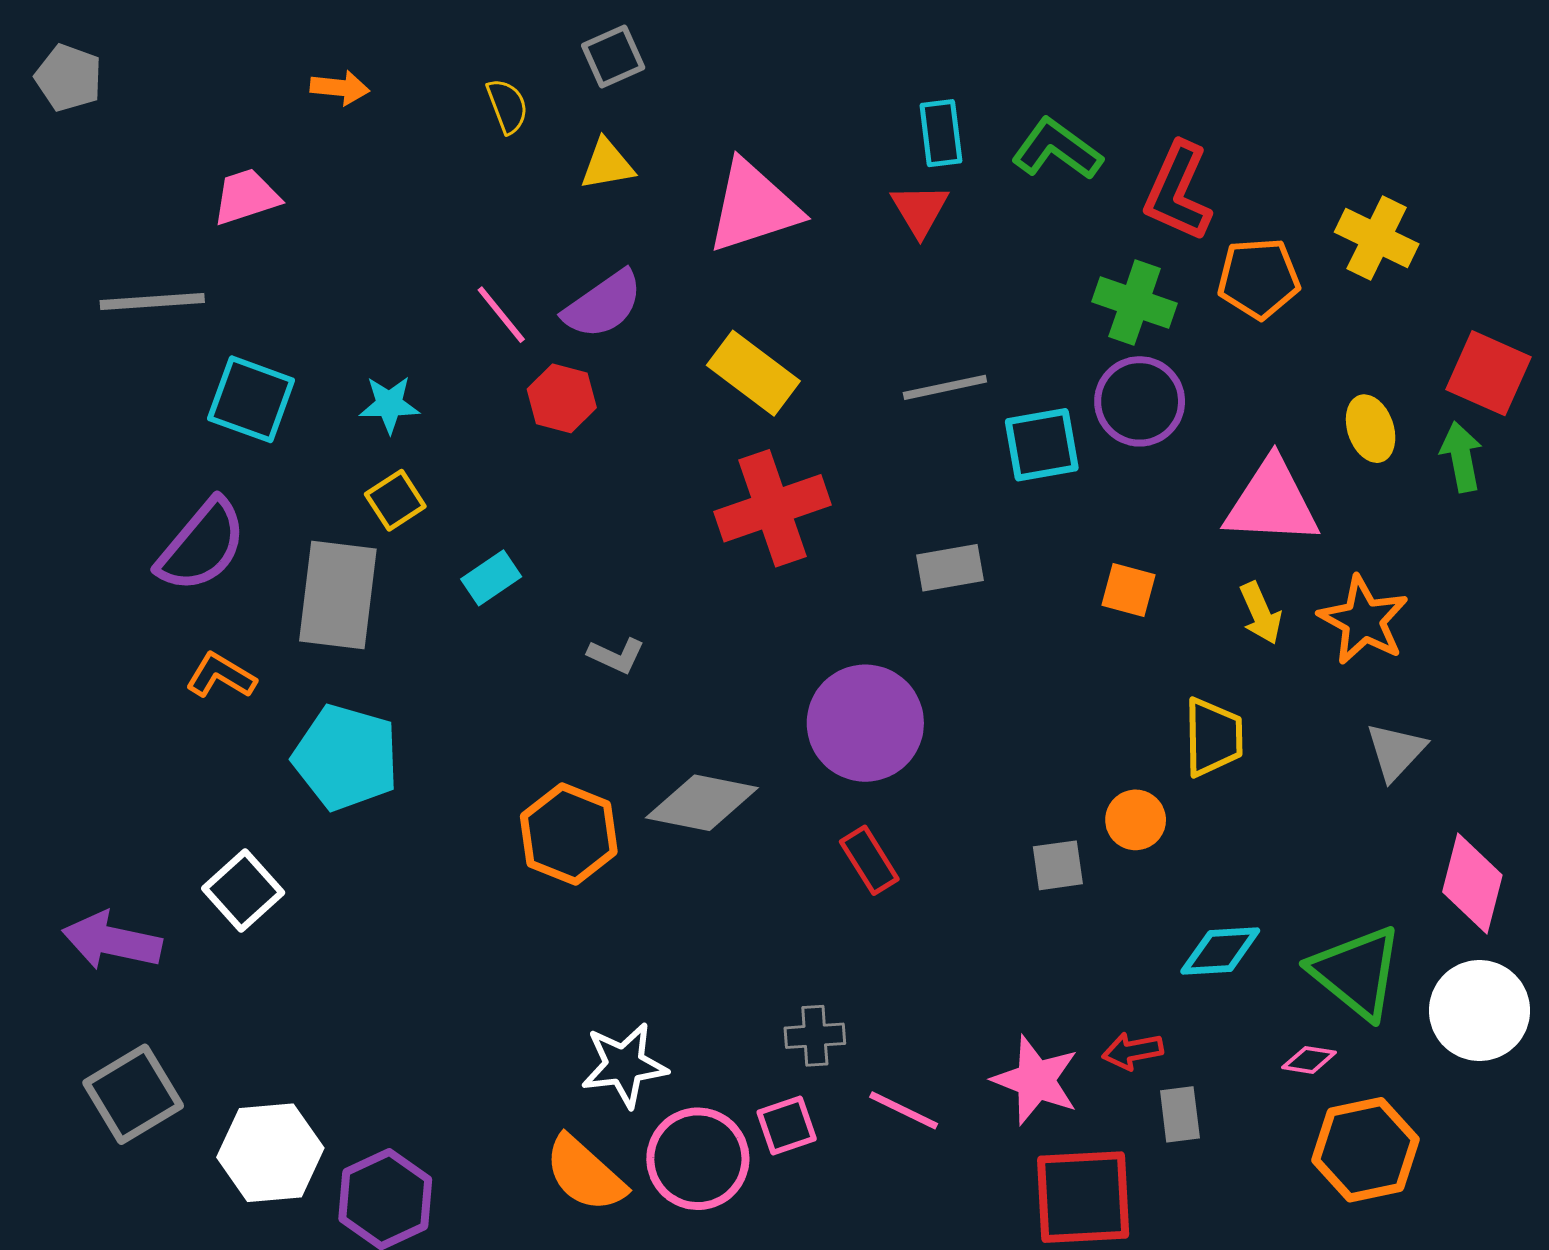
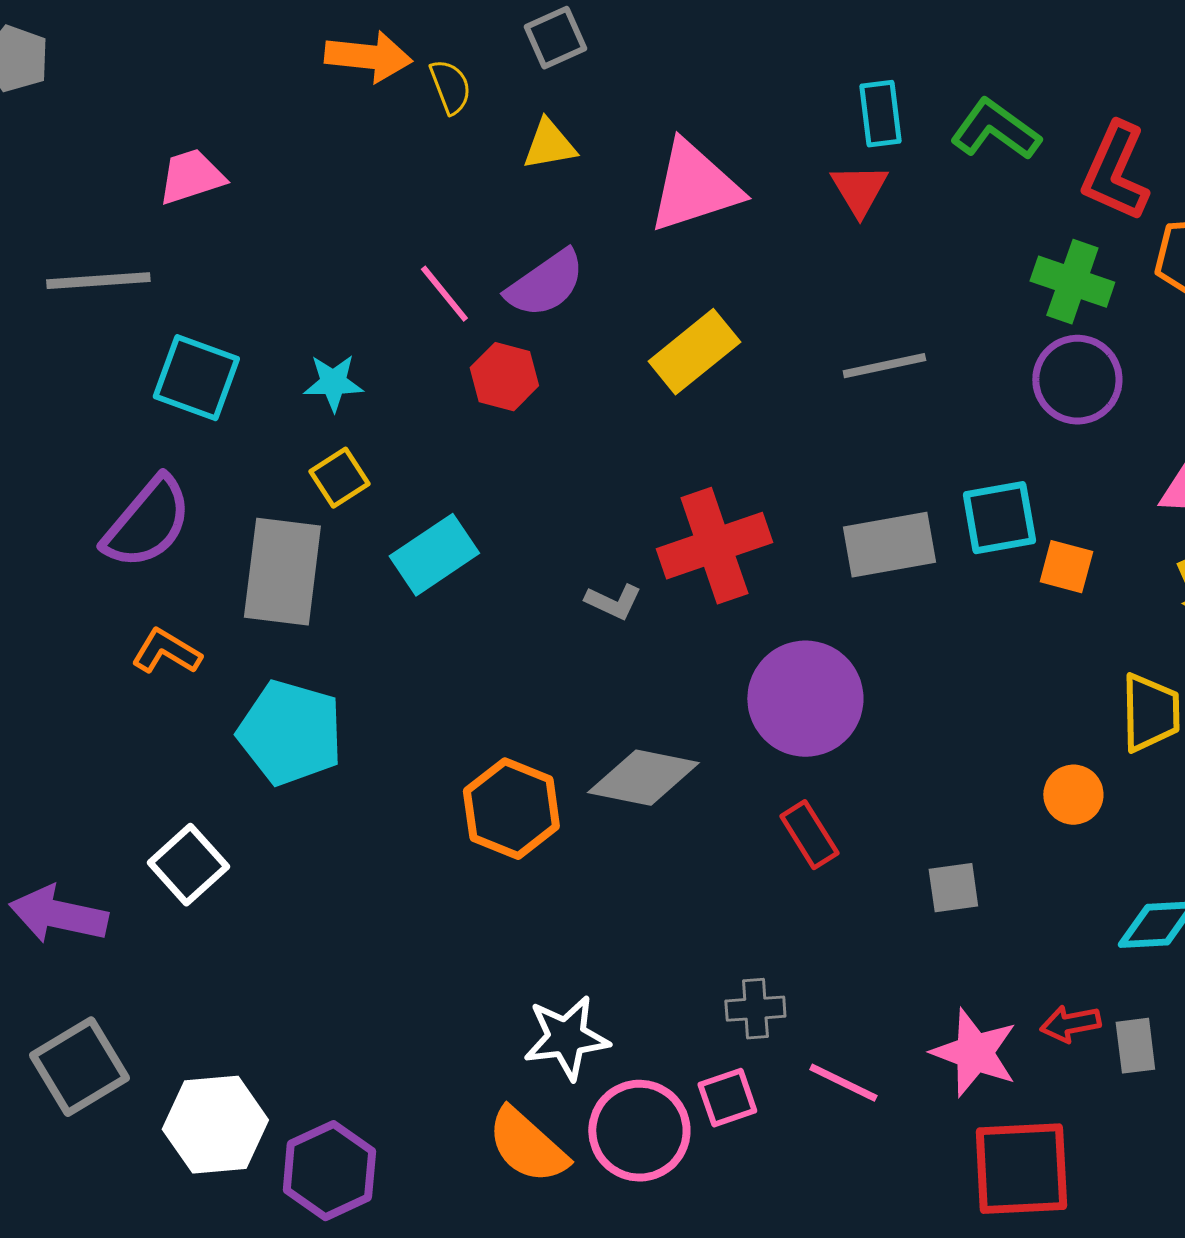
orange arrow: (340, 88) -> (368, 57), moved, size x1.5
yellow rectangle: (753, 373) -> (694, 352), turned -76
cyan square: (1042, 445) -> (999, 518), moved
red cross: (773, 508) -> (714, 546), moved
gray rectangle: (950, 568) -> (889, 545), size x1.4
cyan rectangle: (491, 578) -> (434, 555), size x1.5
gray L-shape: (616, 656) -> (613, 602), moved
gray square: (1058, 865) -> (953, 888), moved
gray rectangle: (1180, 1114) -> (1135, 1046), moved

